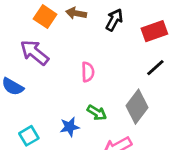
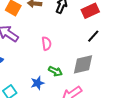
gray diamond: (137, 107) -> (83, 64), turned 45

